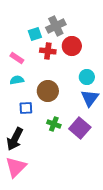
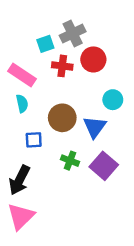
pink rectangle: (17, 58) -> (22, 75), size x1.5
cyan semicircle: (17, 80) -> (22, 104), turned 88
blue triangle: (90, 98) -> (95, 127), moved

